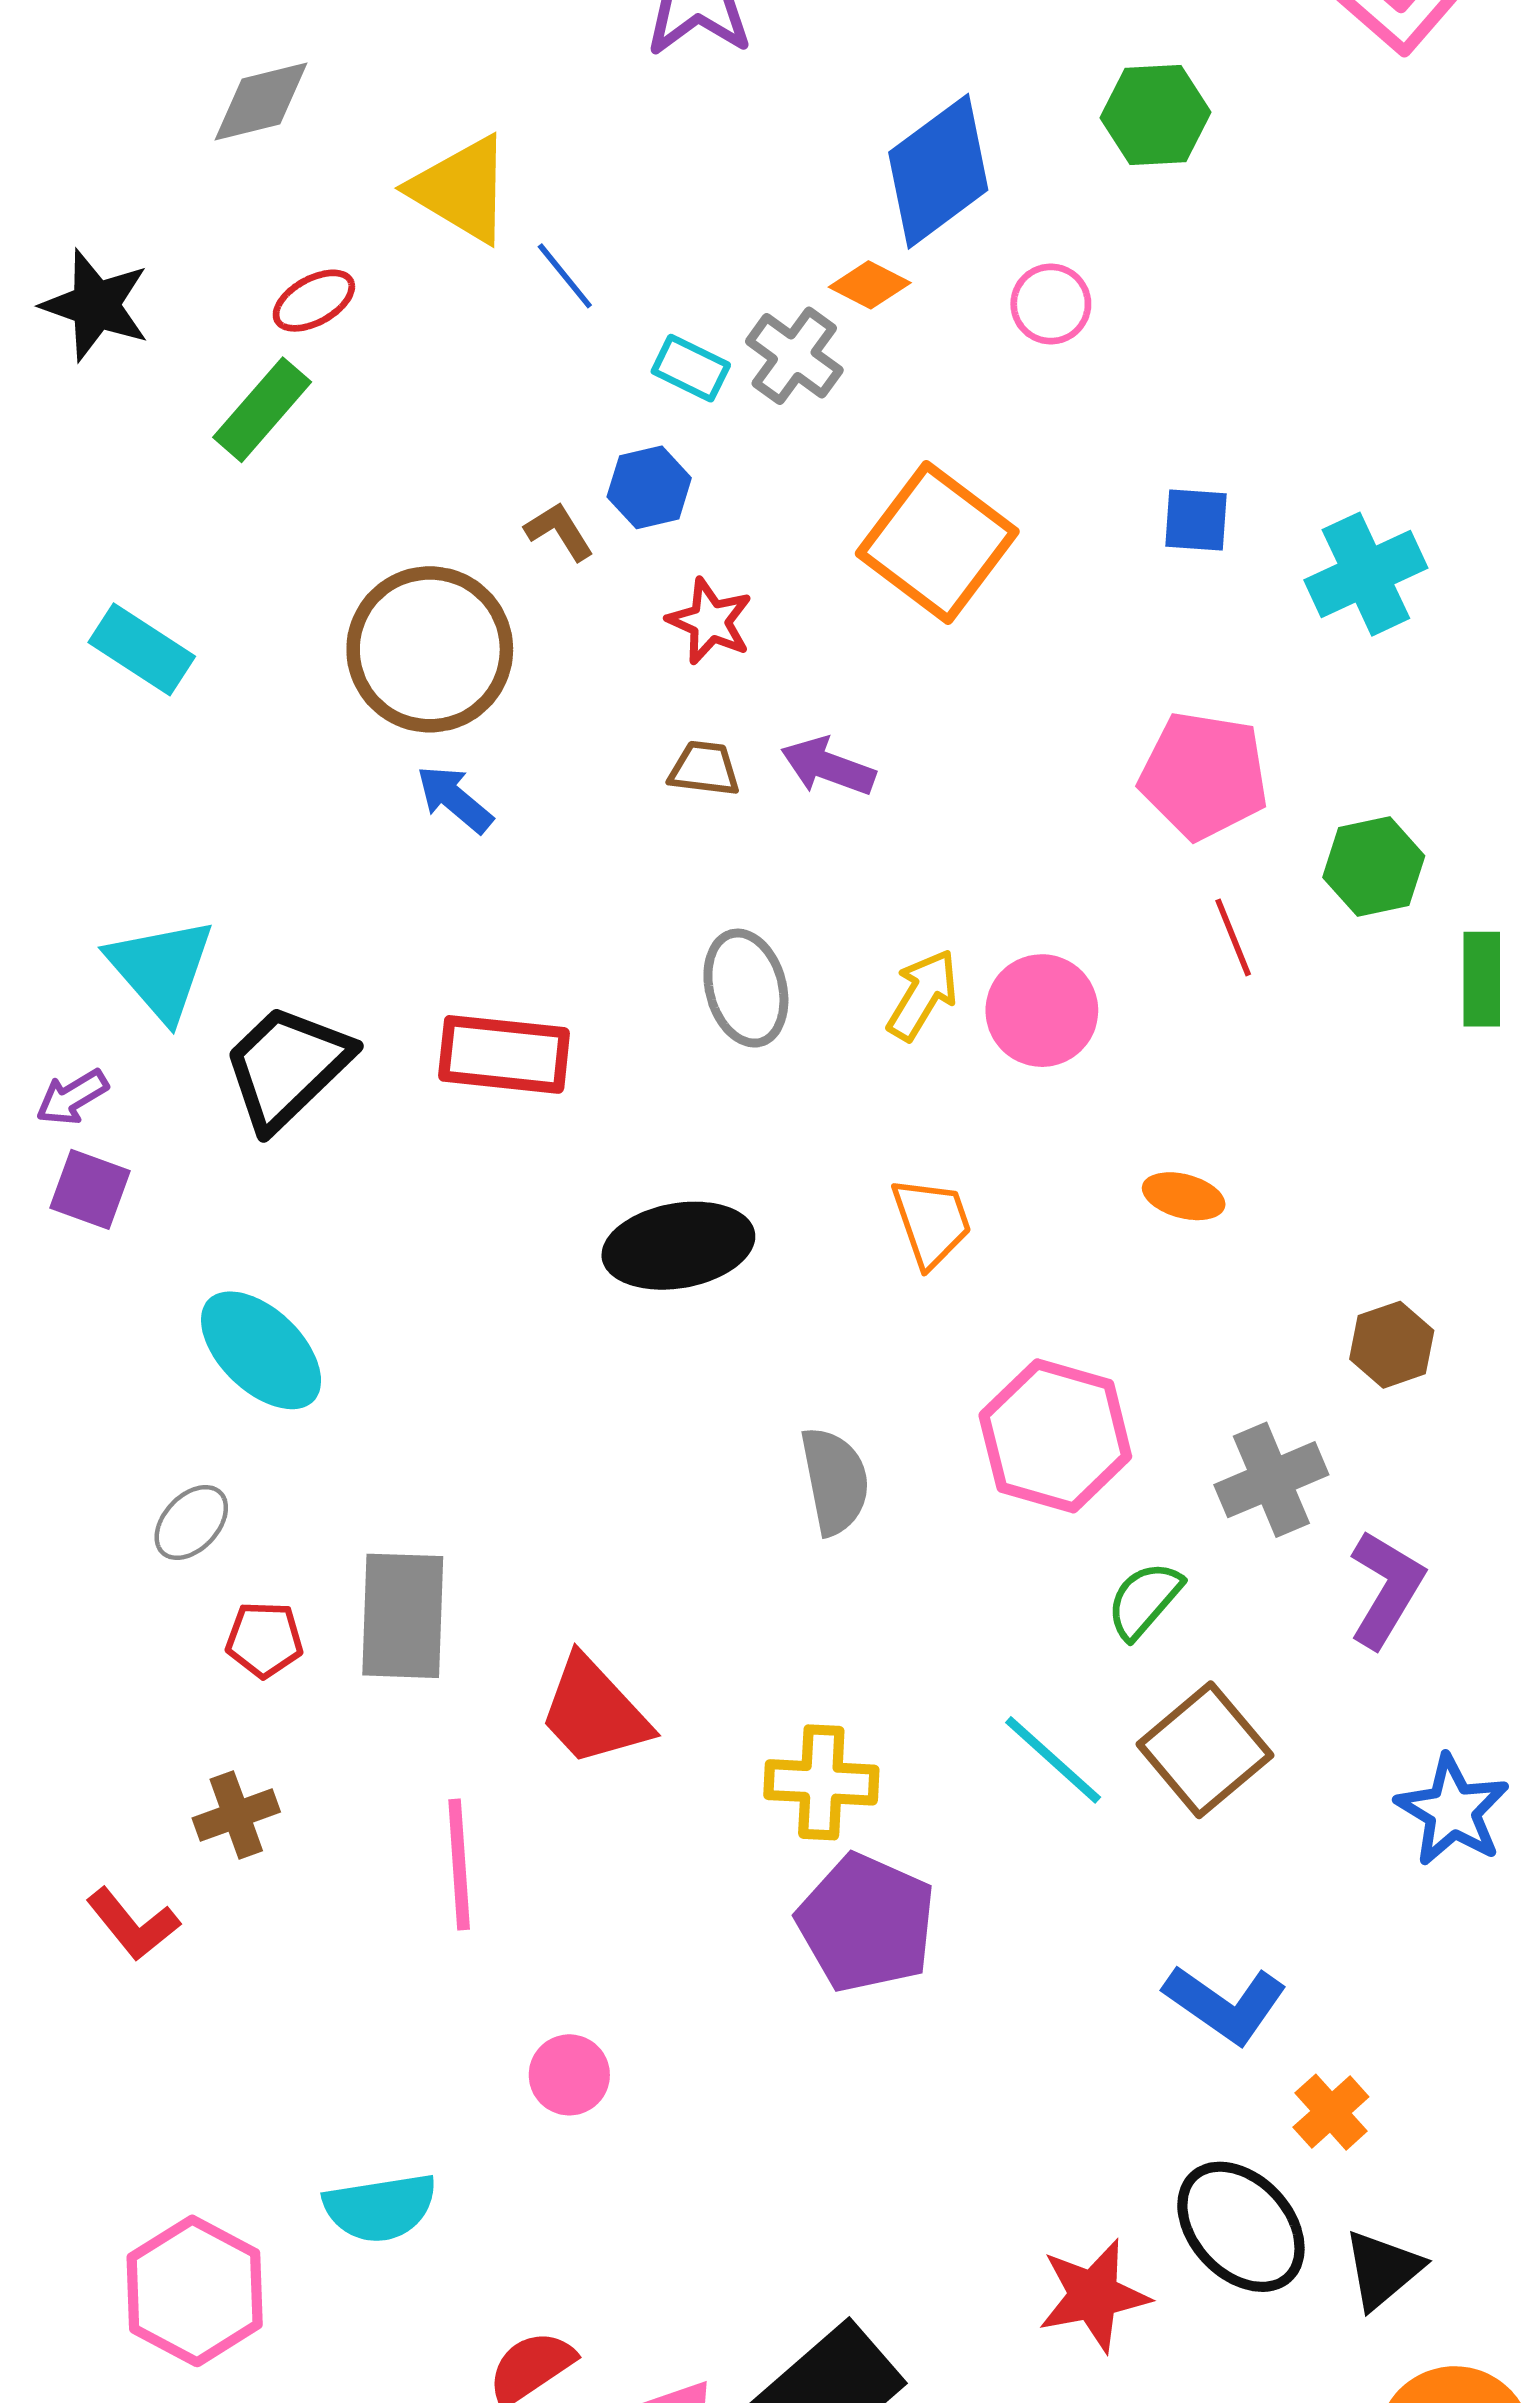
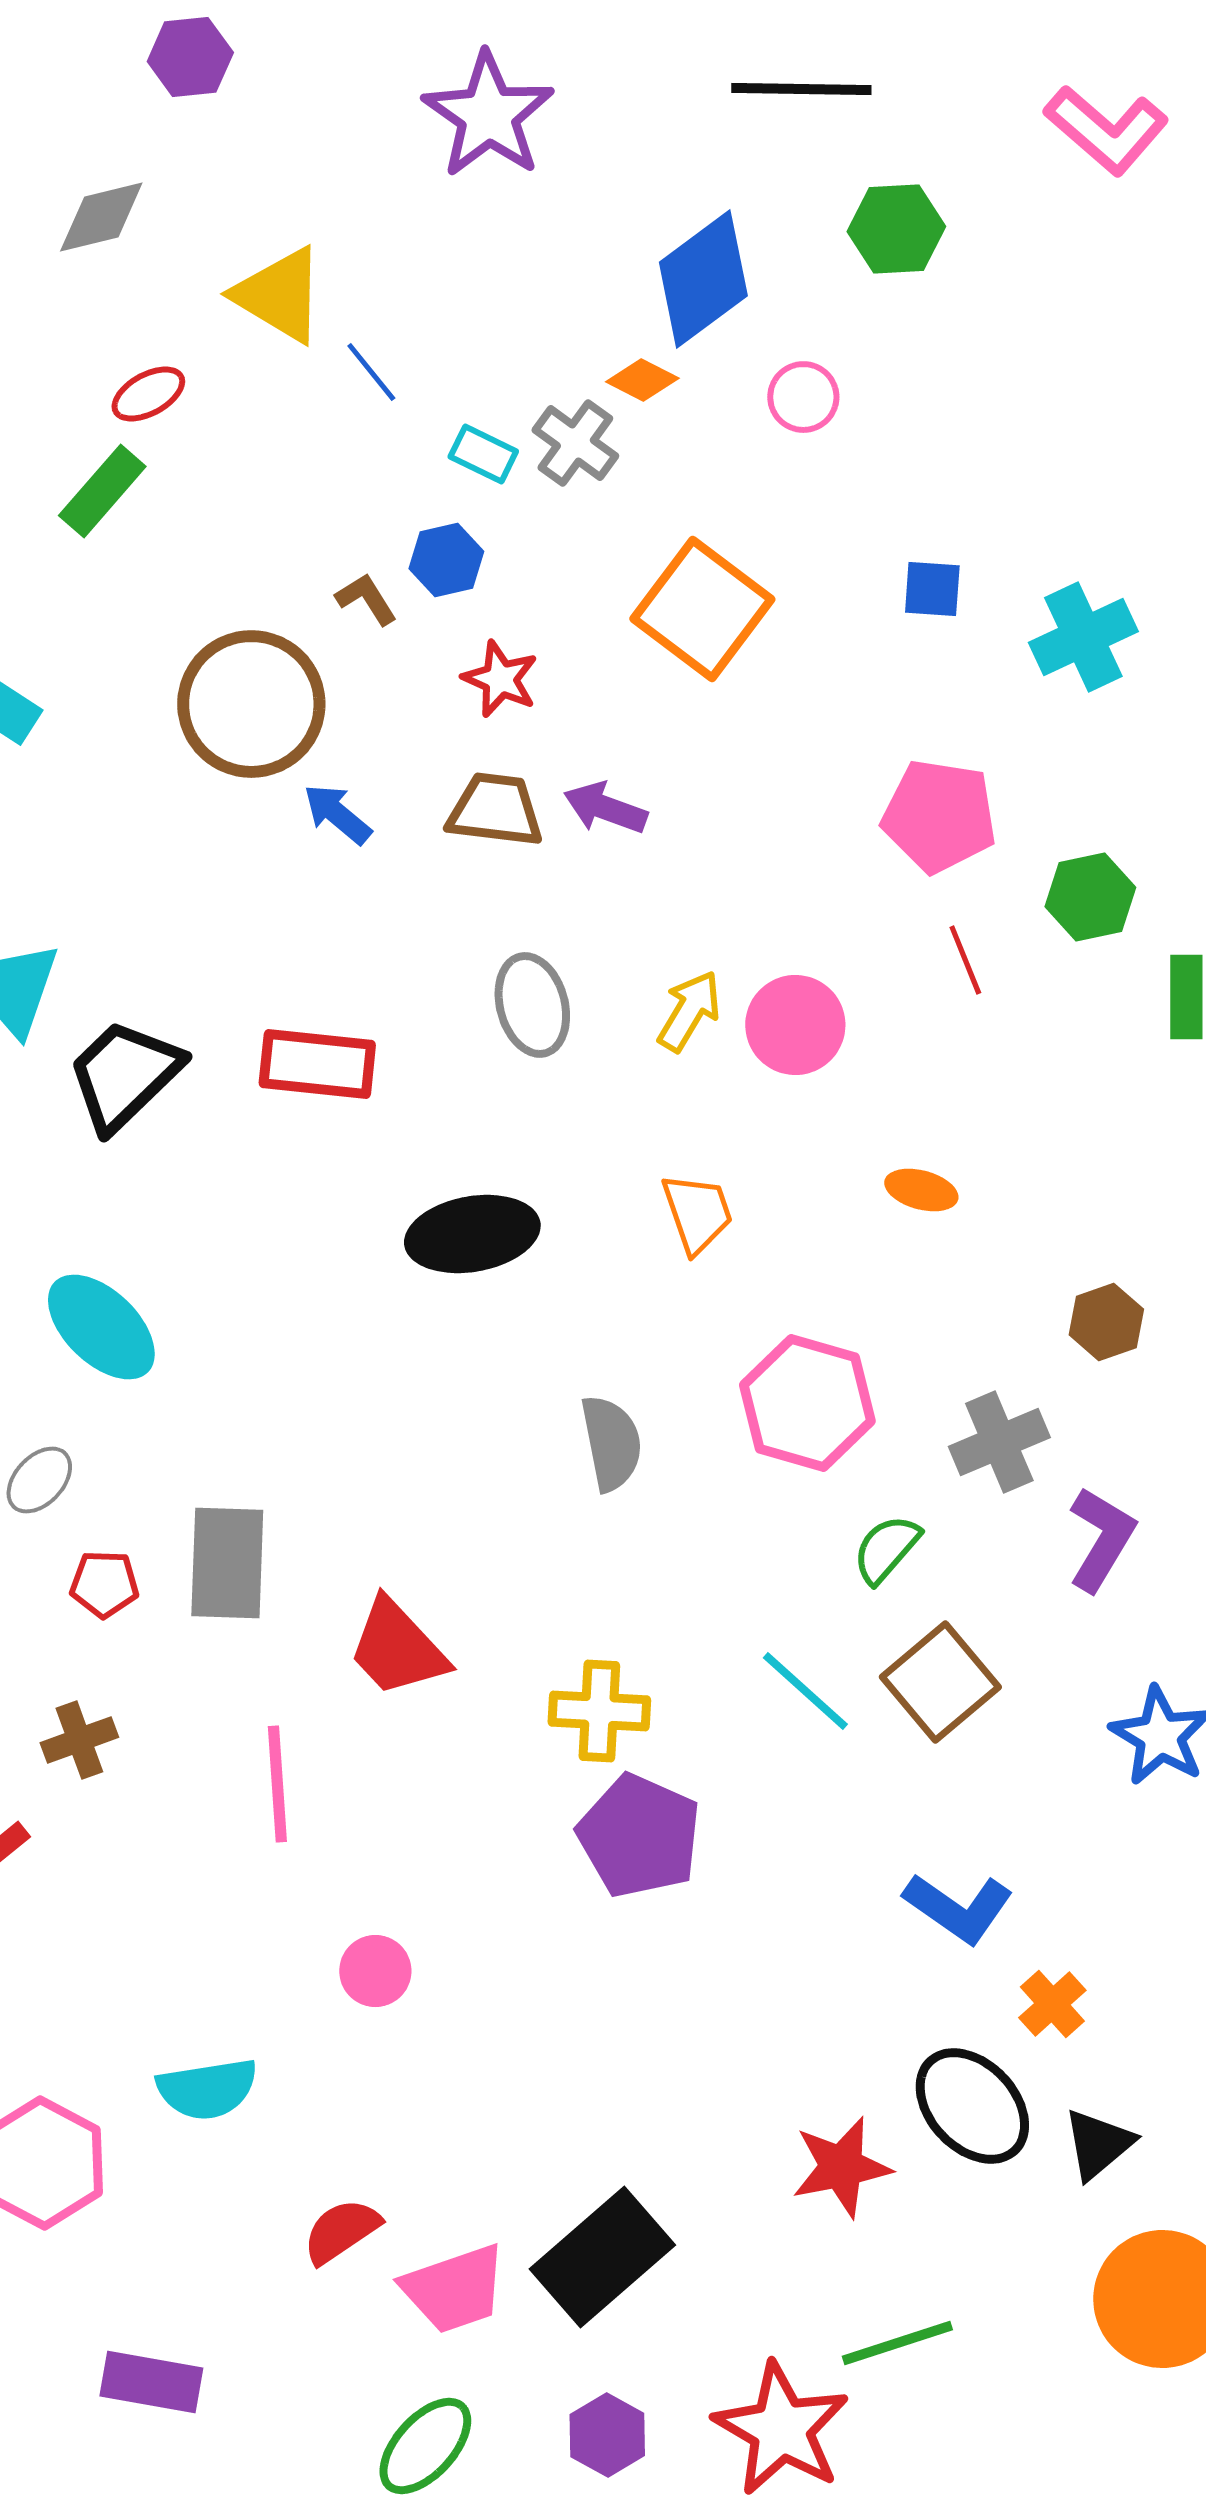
brown trapezoid: (704, 769) -> (495, 810), size x1.5
blue arrow: (455, 799) -> (337, 814), moved

